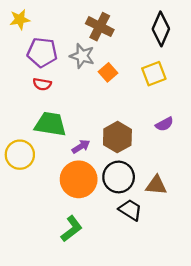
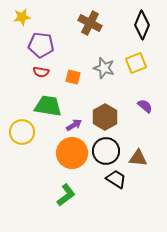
gray star: (82, 56) -> (104, 68), moved
orange square: (108, 72) -> (73, 77), moved, turned -35
purple semicircle: (164, 124) -> (145, 106), turned -112

